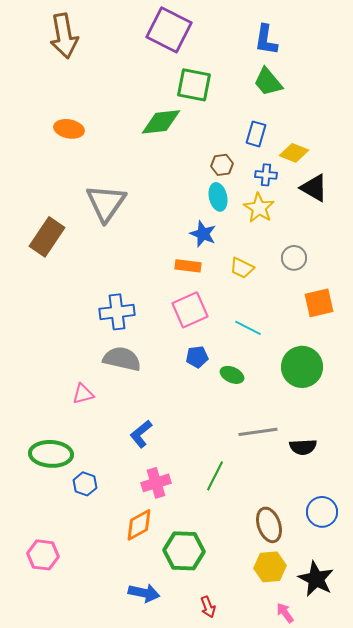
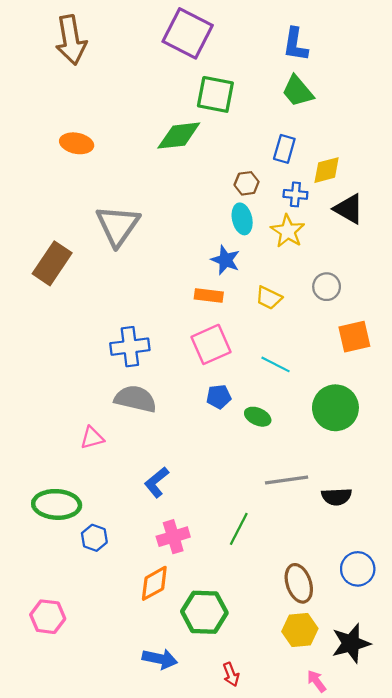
yellow diamond: (294, 153) -> (327, 170), turned -36
black star: (316, 579) -> (351, 643), turned 30

